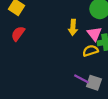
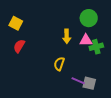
pink triangle: (94, 34) -> (86, 40), turned -48
yellow semicircle: (90, 51) -> (59, 64), moved, turned -48

